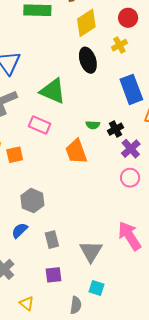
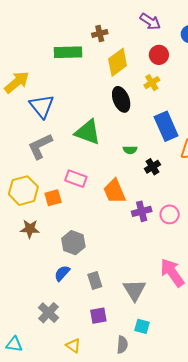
pink rectangle: (40, 125) -> (76, 179), moved
green semicircle: (93, 125) -> (130, 150), moved
purple cross: (131, 149) -> (142, 211), moved, turned 30

